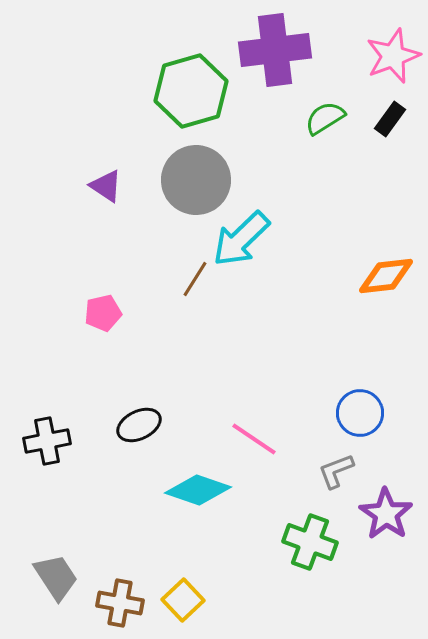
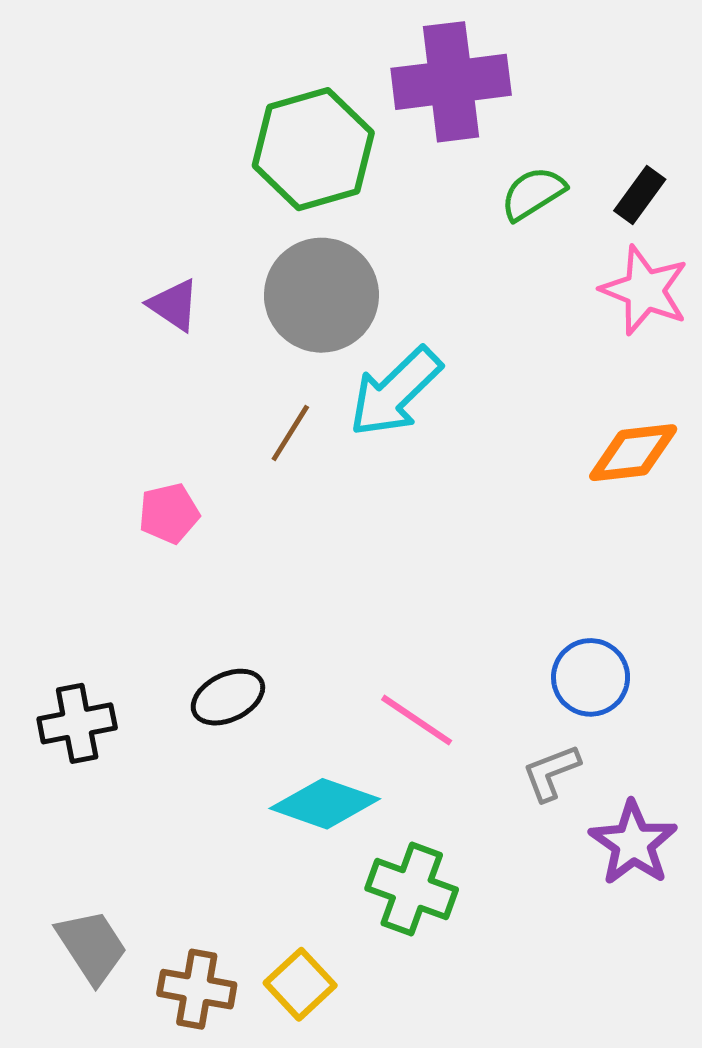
pink star: (393, 56) -> (645, 290), moved, turned -30
brown line: (195, 279) -> (290, 433), moved
green cross: (310, 542) -> (412, 889), moved

